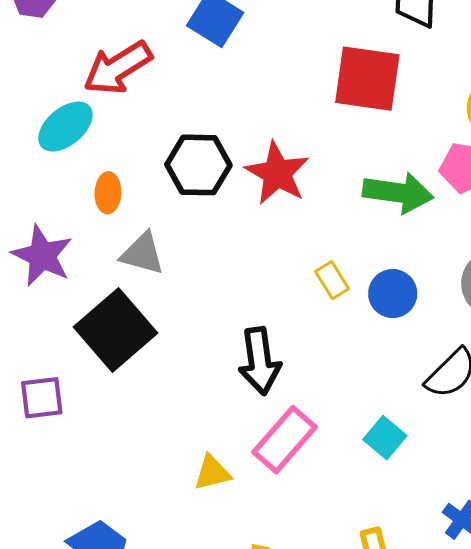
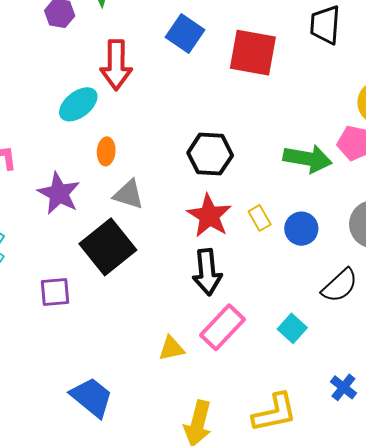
red arrow: (118, 68) -> (116, 65), turned -60
red square: (367, 79) -> (253, 53), moved
black hexagon: (198, 165) -> (210, 154), moved
red star: (277, 173) -> (209, 216), moved

